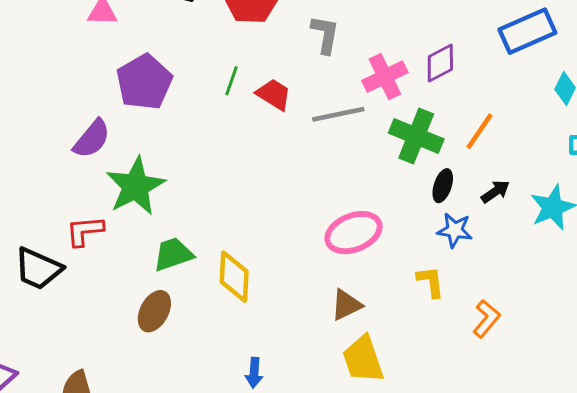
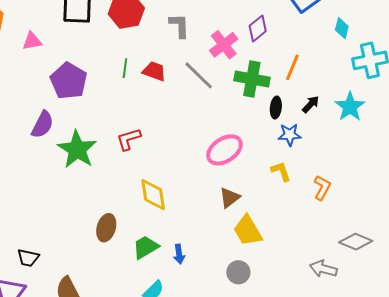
gray line: (338, 114) -> (199, 75), turned 68
red L-shape: (85, 231) -> (129, 139), moved
green trapezoid: (173, 254) -> (146, 247), moved
black trapezoid: (38, 269) -> (28, 258), moved, size x0.7

